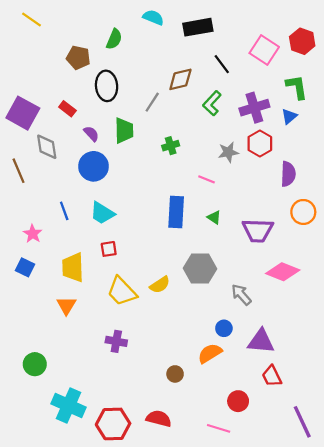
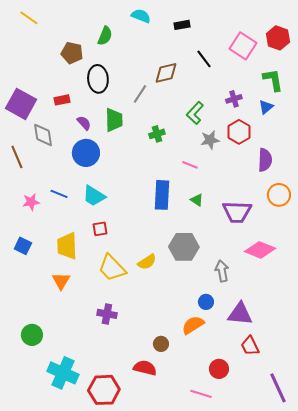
black rectangle: (198, 27) -> (182, 25), size x0.6
green L-shape: (212, 103) -> (195, 113), moved
purple cross: (254, 108) -> (234, 99), size x0.6
red rectangle: (67, 109) -> (62, 100), turned -49
blue line: (64, 211) -> (59, 194), turned -48
pink star: (33, 234) -> (31, 202), moved, turned 30
gray arrow: (241, 295) -> (222, 271), turned 30
red semicircle: (159, 419) -> (145, 368), moved

